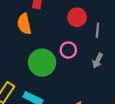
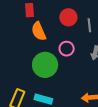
orange semicircle: (24, 24) -> (39, 31), moved

